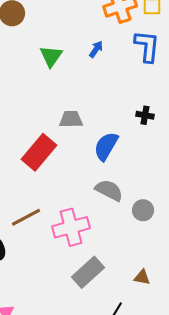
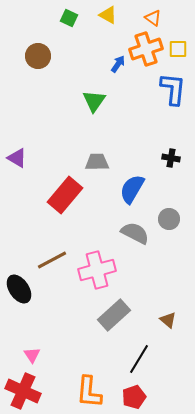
blue arrow: (96, 49) -> (118, 64), moved
green triangle: (51, 56) -> (94, 101), moved
gray circle: (143, 210) -> (169, 219), moved
brown triangle: (142, 277) -> (168, 320), turned 30

